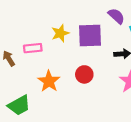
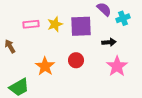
pink rectangle: (33, 48) -> (31, 24), moved

